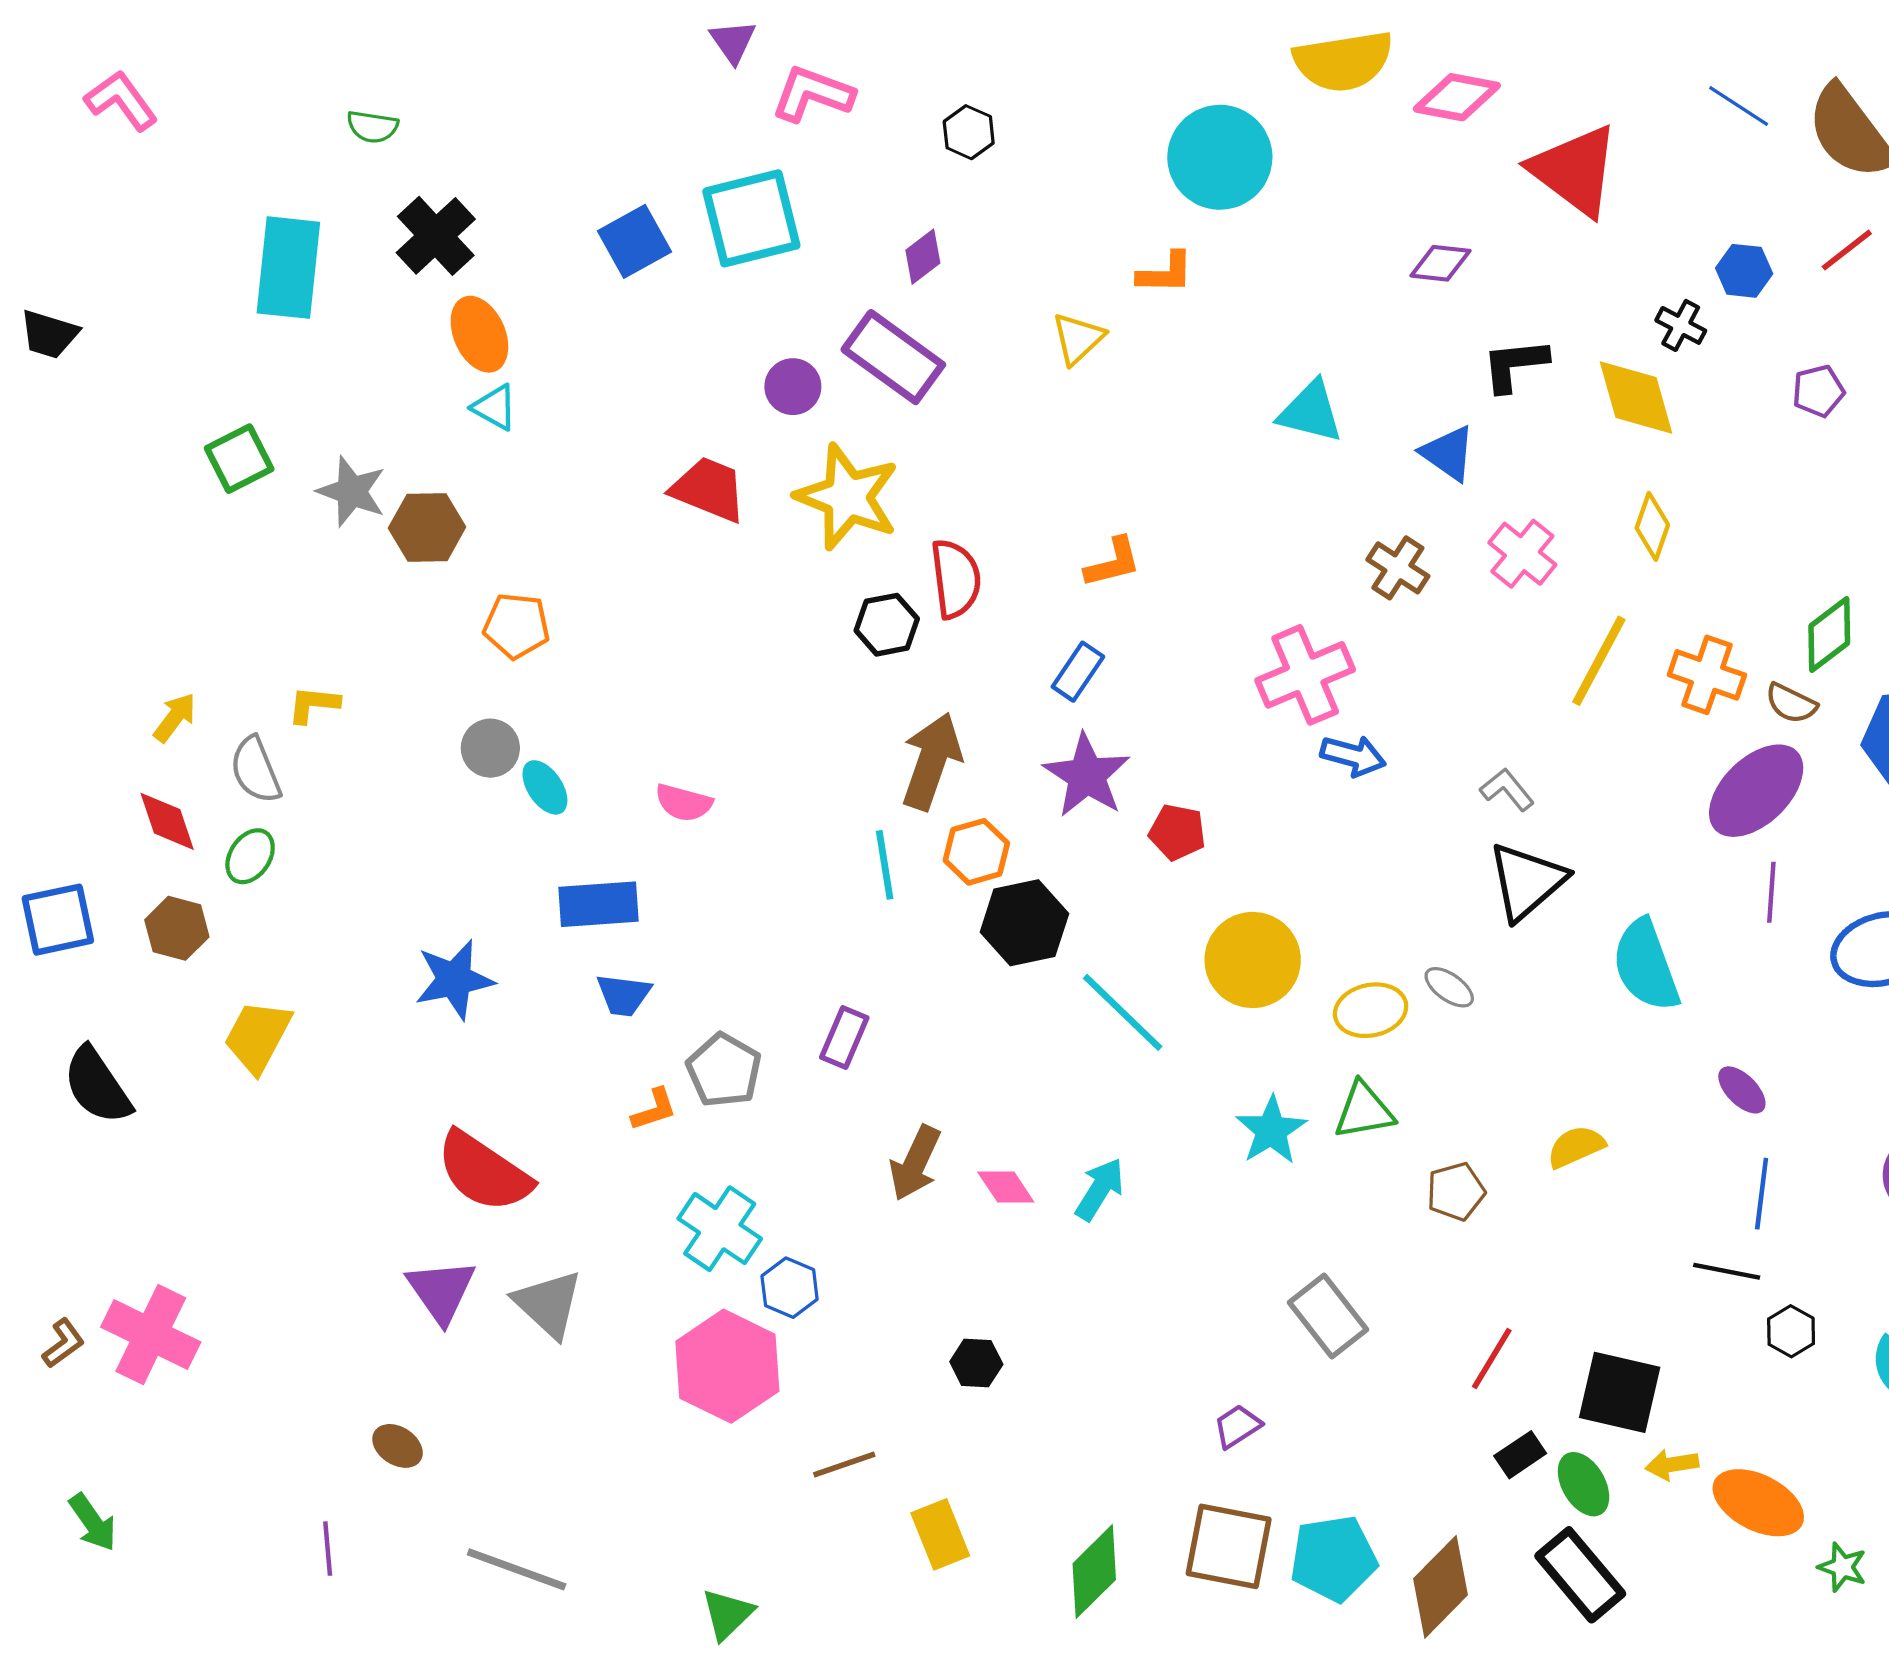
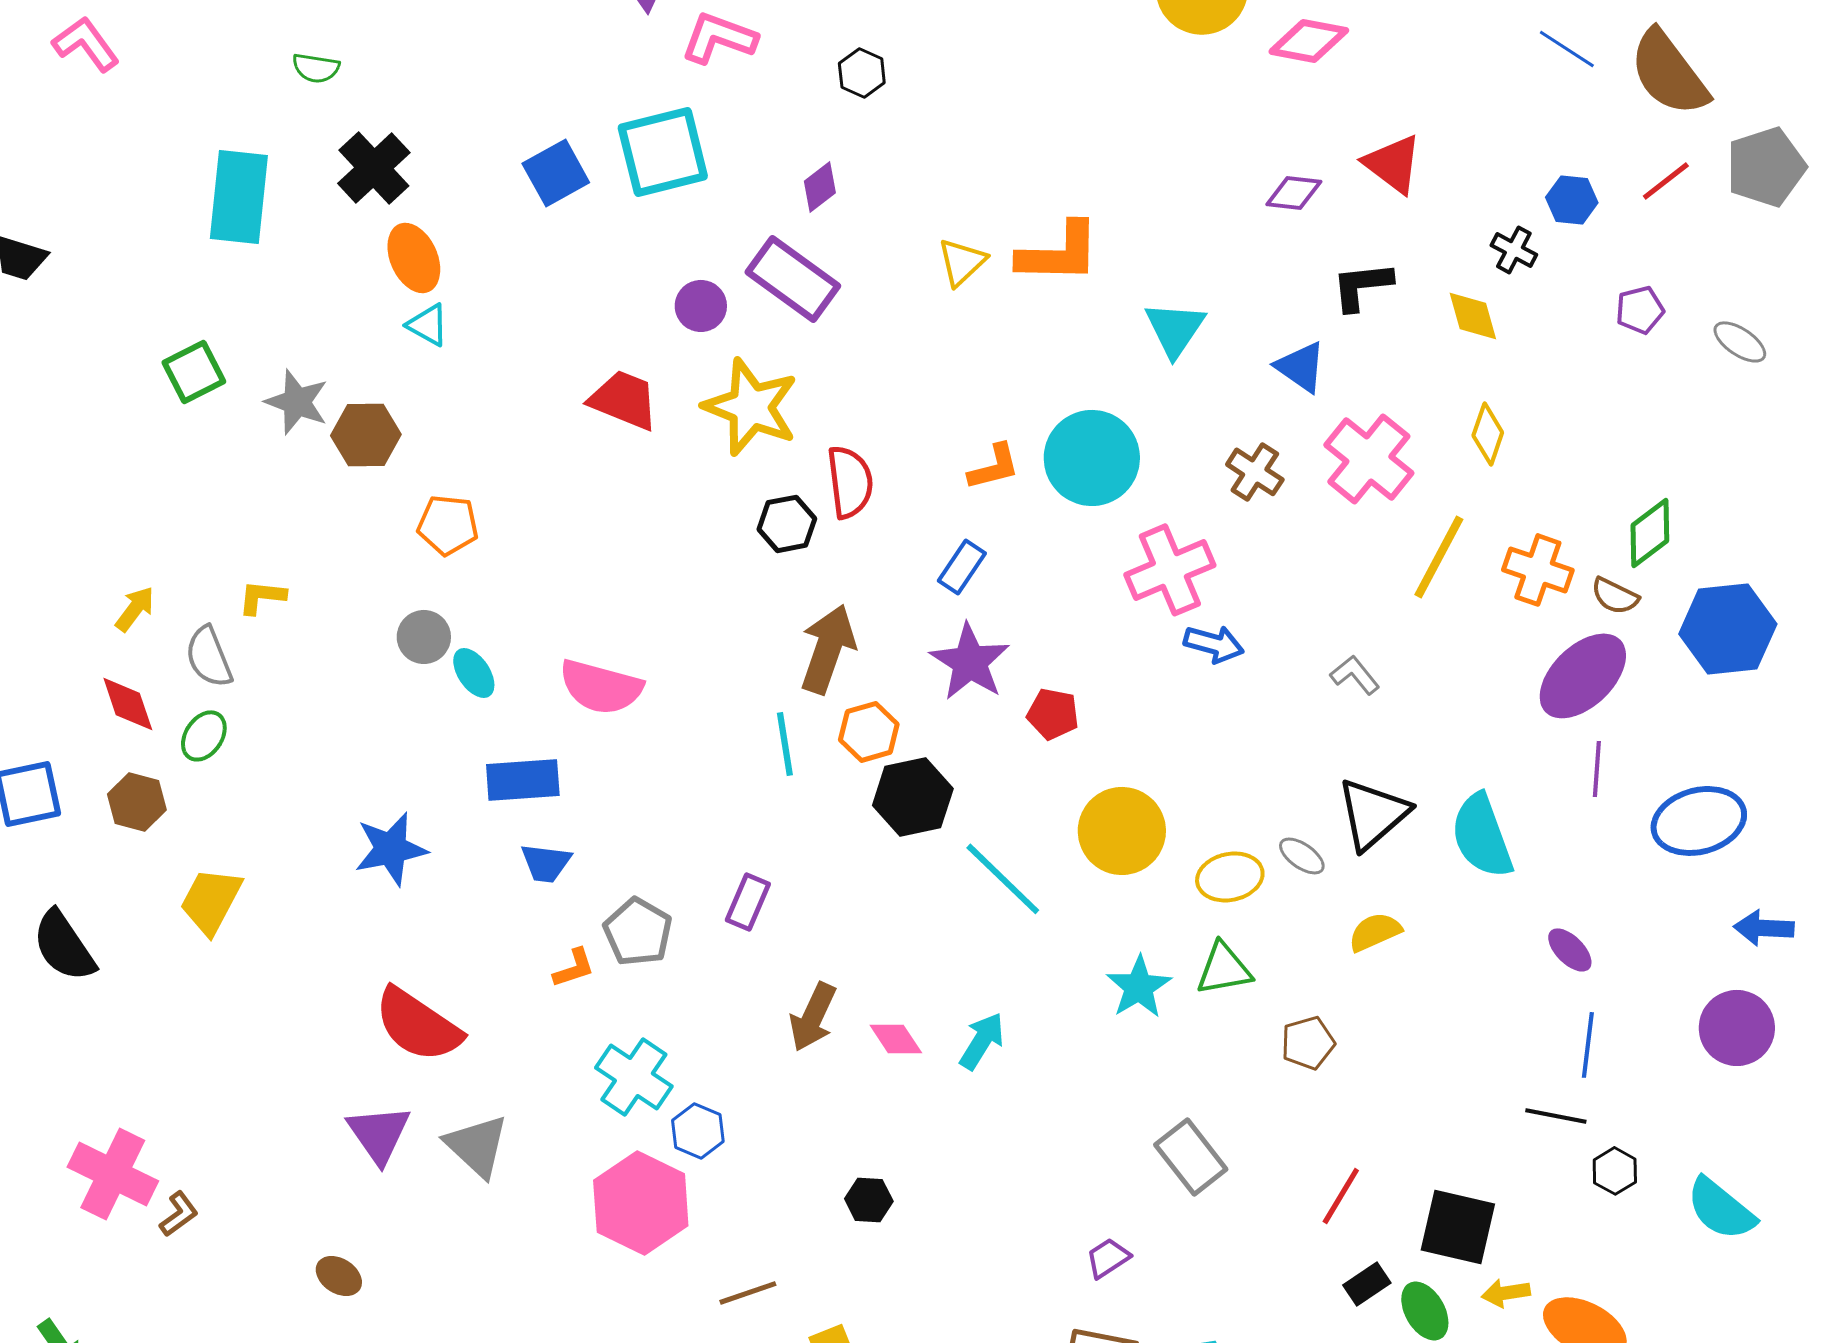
cyan circle: (1220, 157) -> (1092, 458), moved
red triangle: (1575, 170) -> (1393, 164), moved, size x0.7
orange L-shape: (1165, 273) -> (1059, 253), moved, size x1.6
yellow diamond: (1636, 398) -> (1473, 316), size x0.7
cyan triangle: (1311, 412) -> (1175, 329), turned 50
pink cross: (1522, 554) -> (1369, 459), size x1.4
pink semicircle: (684, 803) -> (601, 687), size x1.6
black triangle: (1527, 881) -> (1373, 814), moved
yellow semicircle: (1576, 1147) -> (1375, 932), moved
brown L-shape: (63, 1343) -> (179, 1214), moved

